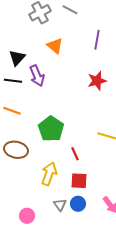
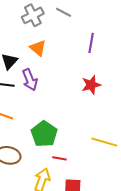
orange triangle: (55, 46) -> (38, 48), moved
red line: (75, 154) -> (59, 158), moved, turned -56

